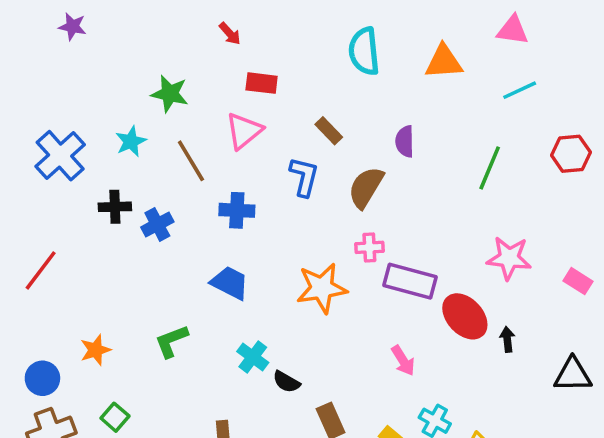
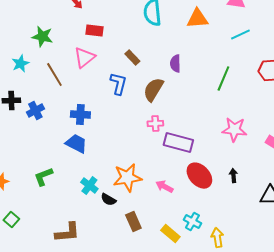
blue cross: (237, 210) -> (80, 115), moved
orange star: (322, 288) -> (127, 178), moved
red ellipse: (465, 316) -> (199, 176), moved
pink arrow: (403, 361) -> (164, 187), moved, turned 150

